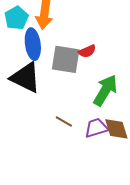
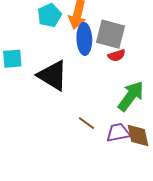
blue ellipse: (33, 44) -> (84, 39), moved
gray square: (66, 59) -> (111, 34), moved

